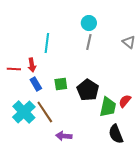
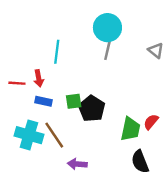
cyan circle: (89, 23) -> (107, 28), size x1.5
blue rectangle: (36, 84) -> (43, 101), turned -48
black pentagon: (88, 90) -> (92, 109), moved
cyan cross: (24, 112) -> (29, 135), turned -30

